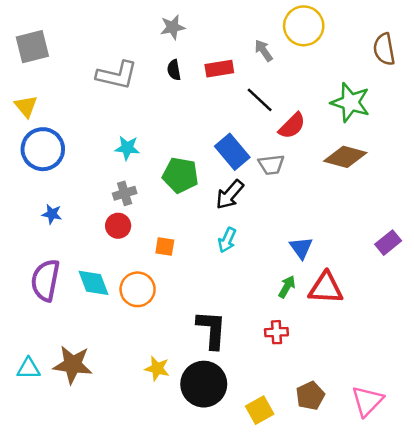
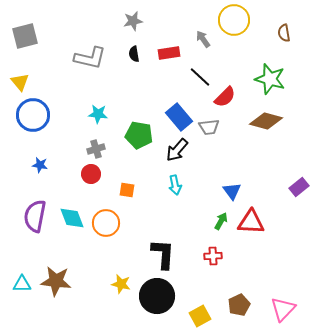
brown semicircle: (384, 49) -> (284, 33), moved, size x0.7
cyan arrow: (227, 240) -> (175, 185), turned -36

